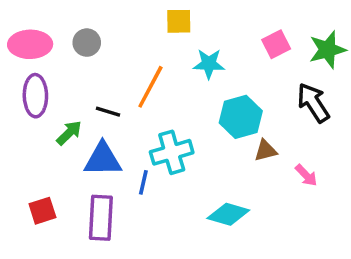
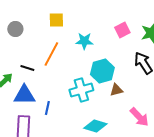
yellow square: (179, 21) -> (56, 20), moved
cyan cross: (172, 152) -> (81, 90), moved
pink arrow: (306, 175) -> (139, 117), moved, size x1.5

